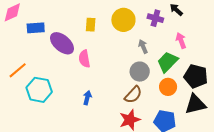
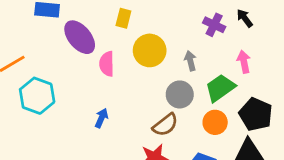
yellow circle: (123, 20) -> (150, 50), moved

